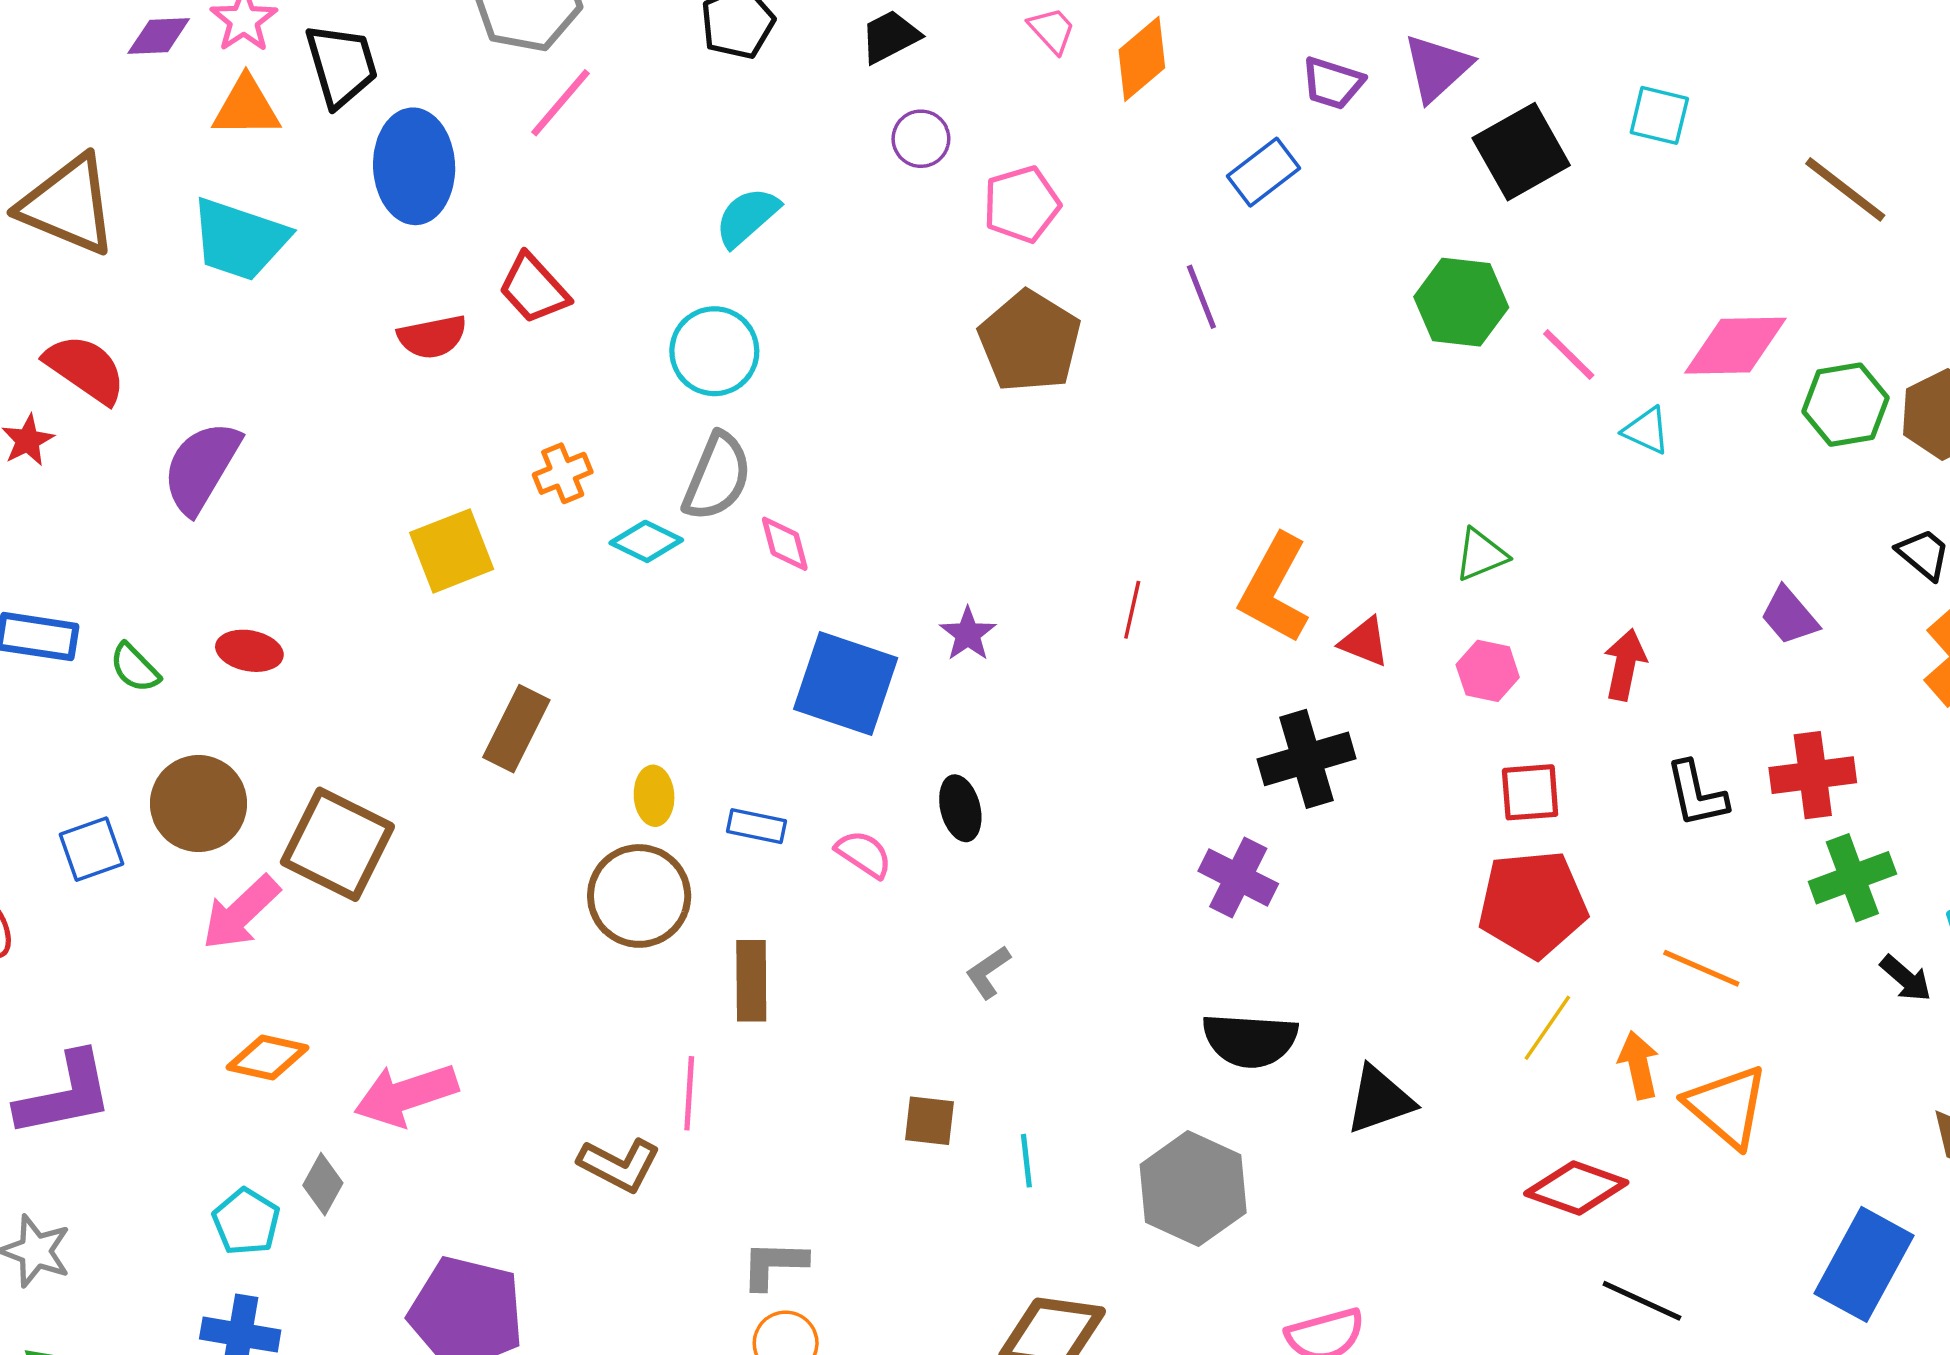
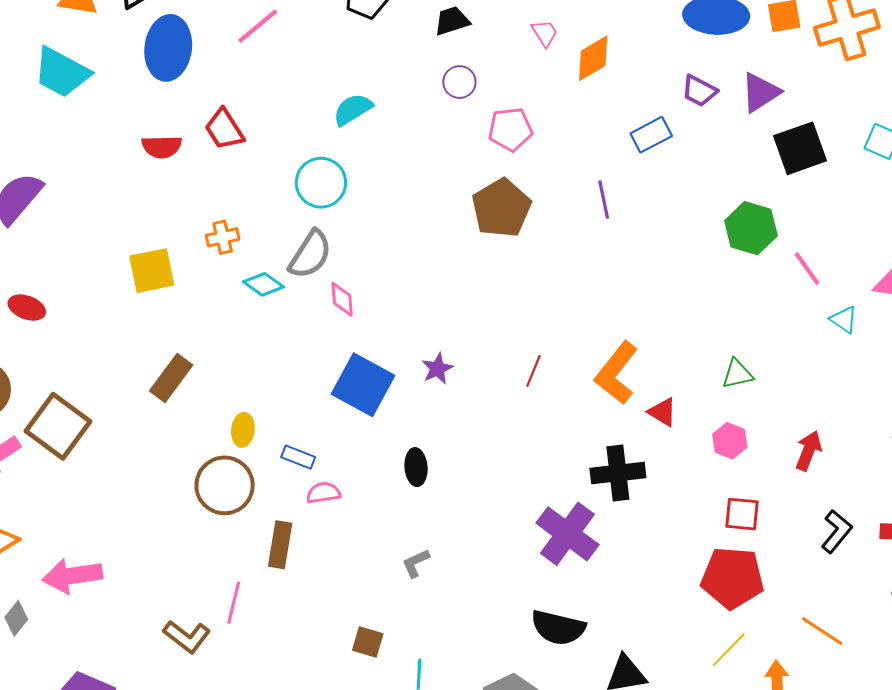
black L-shape: (1697, 794) -> (837, 531), turned -138
pink semicircle: (864, 854) -> (323, 493), moved, turned -52
purple cross: (1238, 877) -> (567, 534), size x1.4

